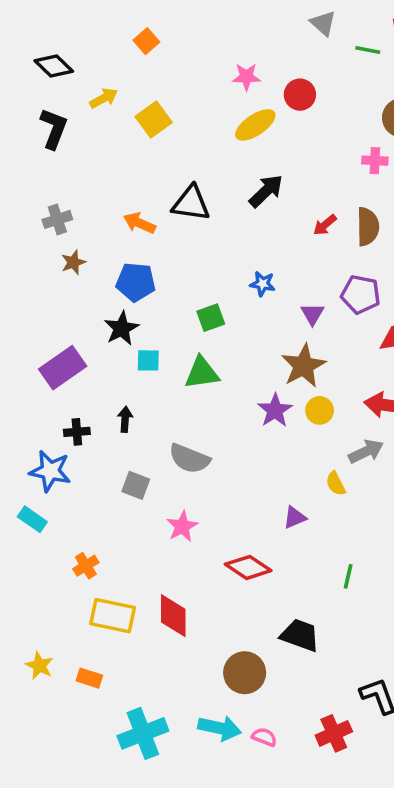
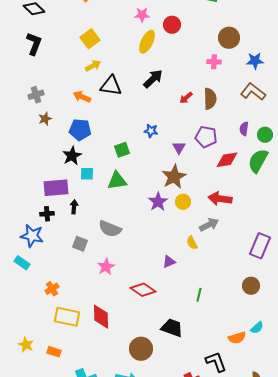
yellow arrow: (104, 98) -> (93, 66), moved
yellow ellipse: (255, 125) -> (147, 42), turned -30
purple rectangle: (63, 368) -> (56, 188), moved, turned 30

